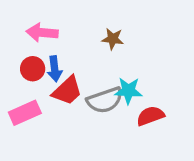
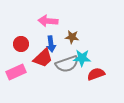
pink arrow: (42, 33) -> (48, 21), moved
brown star: (113, 39) -> (72, 37), moved
blue arrow: (55, 69) -> (51, 44), moved

